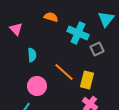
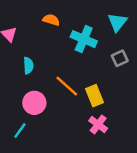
gray square: (97, 49) -> (120, 58), moved
yellow rectangle: (87, 80) -> (95, 96), turned -36

